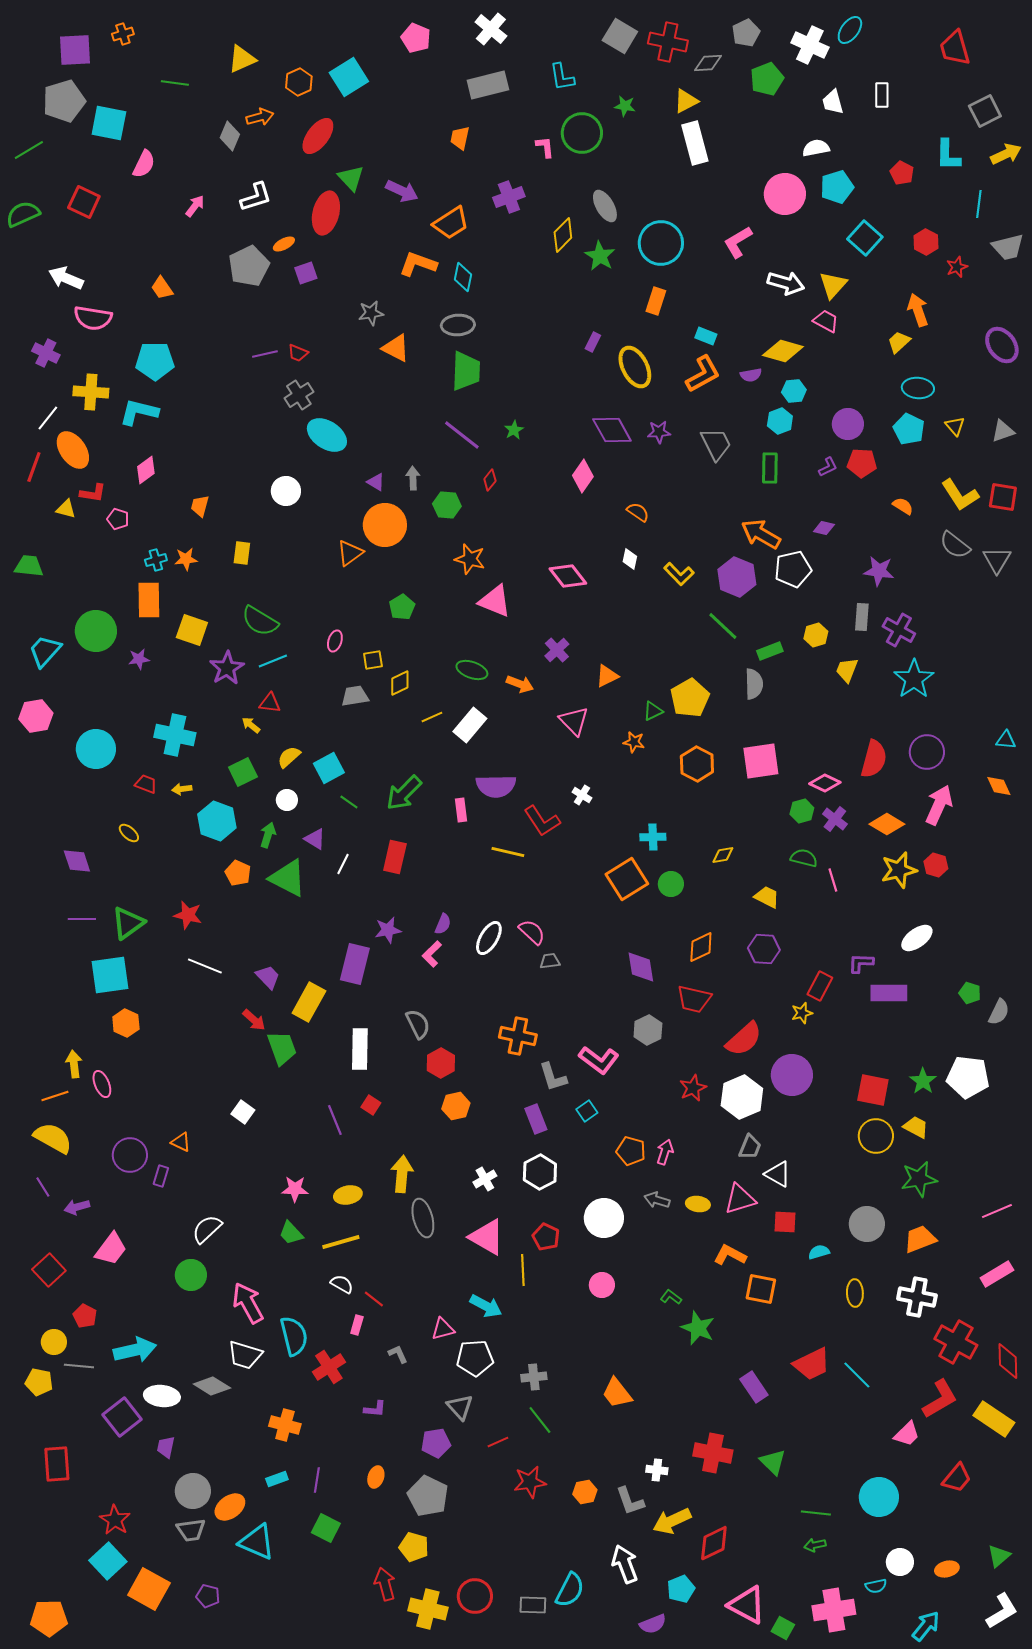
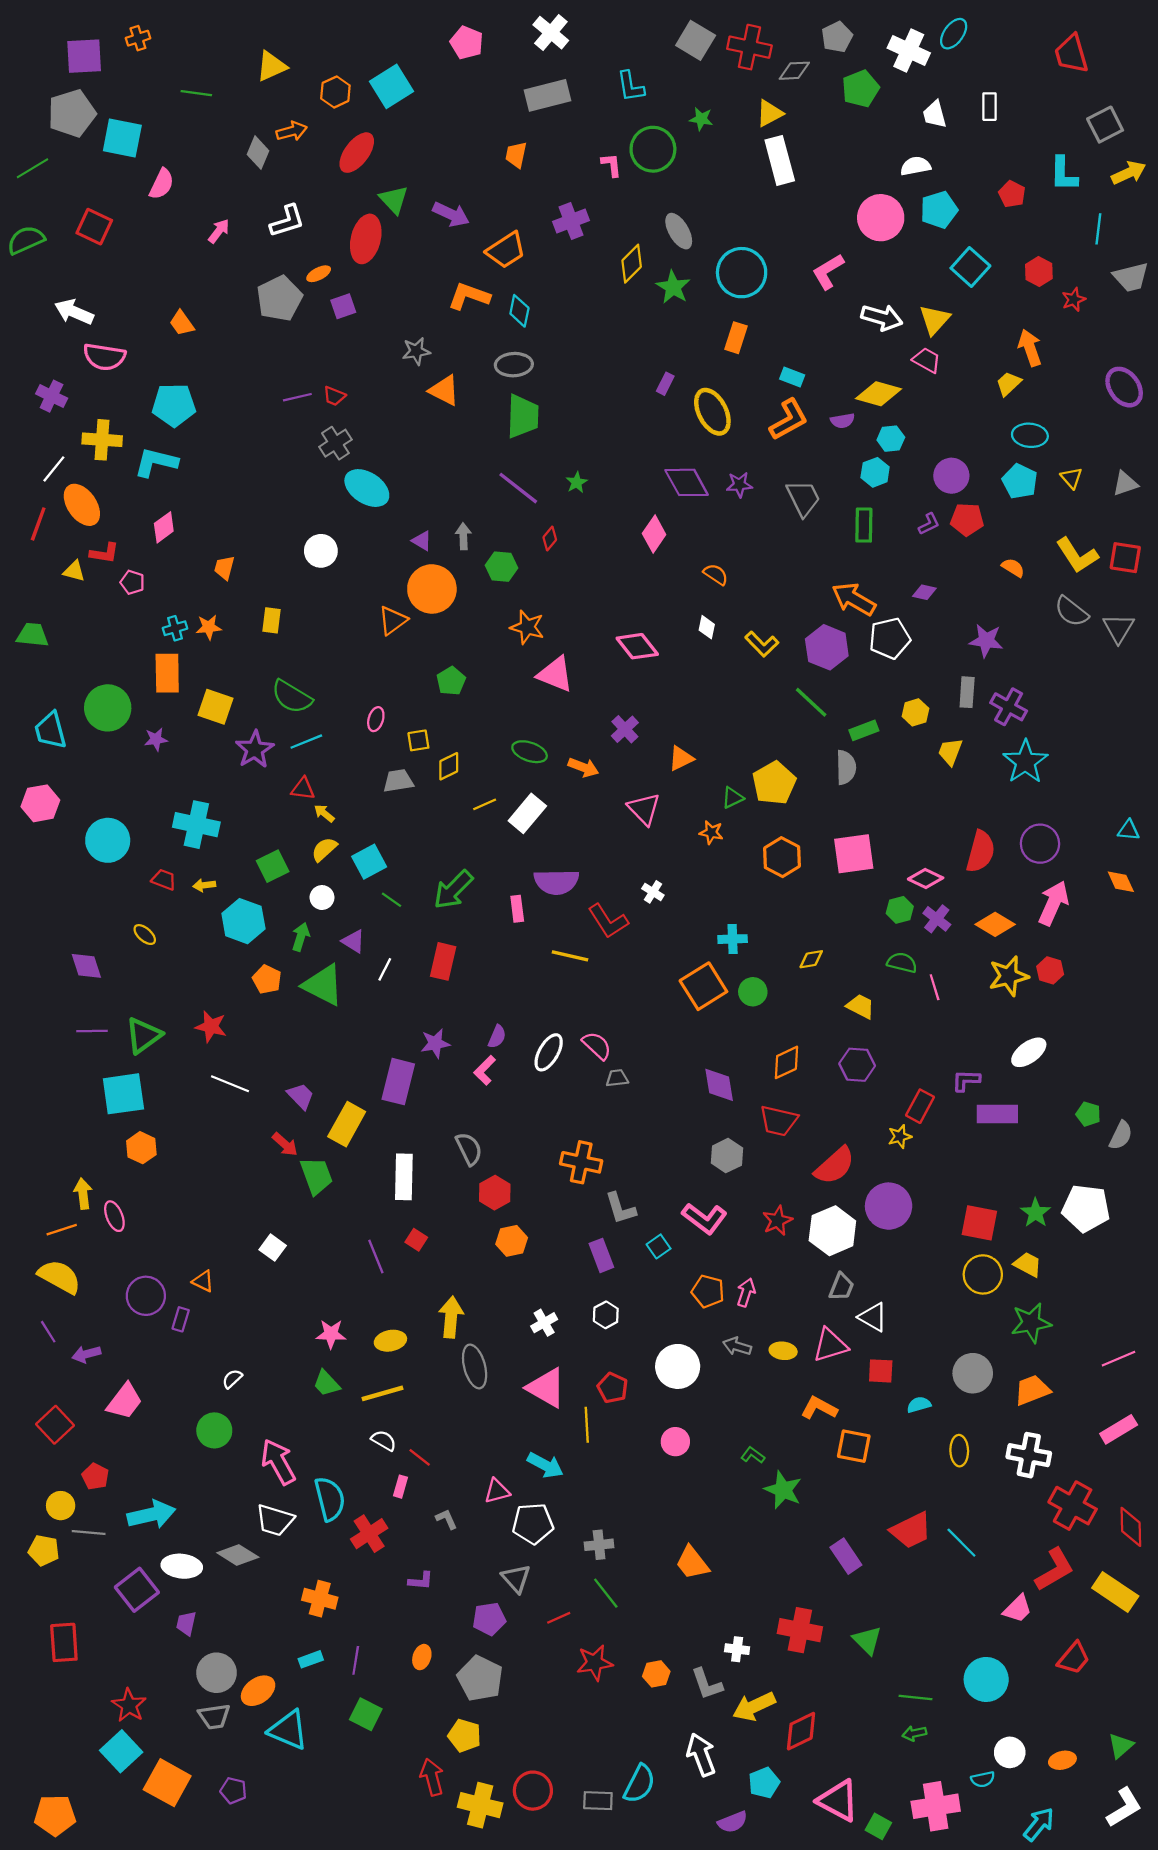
cyan trapezoid: (45, 651) -> (50, 730), turned -57
yellow arrow: (251, 725) -> (324, 813), moved
pink L-shape: (599, 1060) -> (705, 1218), moved
white hexagon: (540, 1172) -> (606, 1315), size x0.7
white semicircle: (207, 1229) -> (232, 1379), size x0.6

